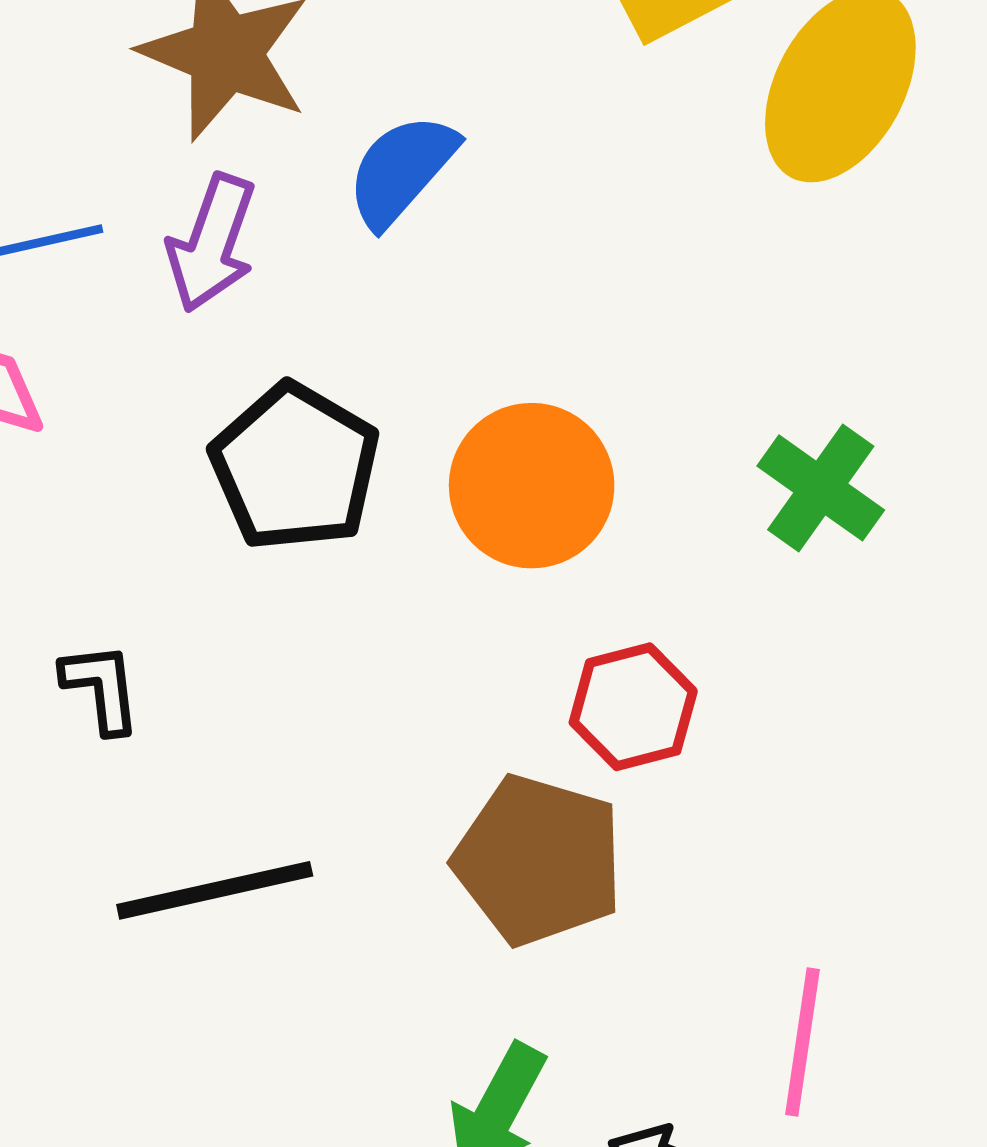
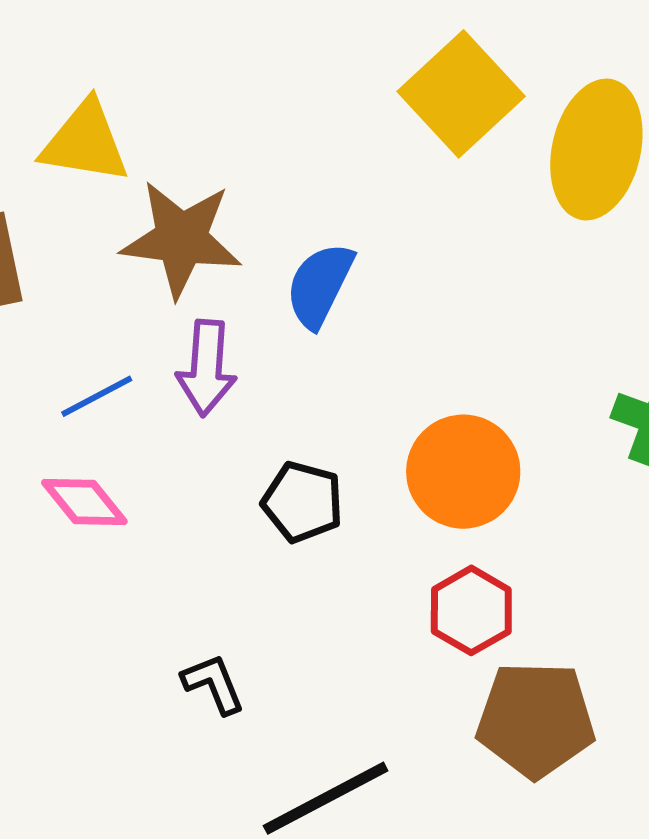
black pentagon: (295, 467) -> (302, 502), size x0.7
red hexagon: (633, 707) -> (471, 610), moved

